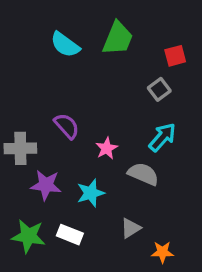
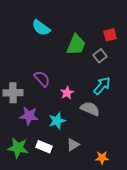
green trapezoid: (118, 38) -> (76, 45), moved
gray triangle: (131, 228) -> (73, 145), moved

